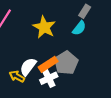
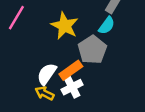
gray pentagon: (66, 63) -> (92, 50), moved
yellow arrow: (17, 76) -> (44, 93), moved

